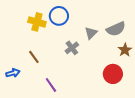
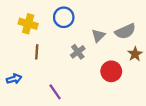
yellow cross: (37, 22) -> (28, 24), moved
brown line: (34, 57) -> (37, 52), moved, turned 40
red circle: (113, 74) -> (111, 71), moved

